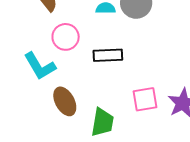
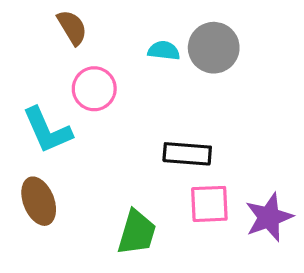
black rectangle: (108, 55) -> (187, 154), moved
brown ellipse: (65, 101) -> (39, 201), moved

